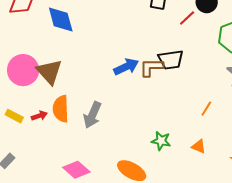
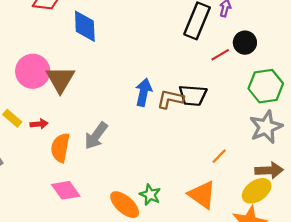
blue arrow: (126, 67) -> (144, 92), turned -65
orange semicircle: (61, 109) -> (60, 148), moved
green star: (161, 141) -> (150, 195), moved
orange triangle: (199, 146) -> (202, 195), size x1.8

